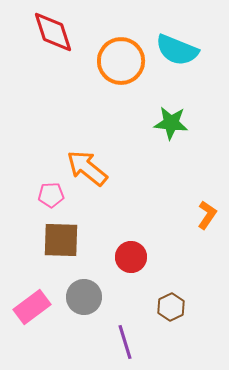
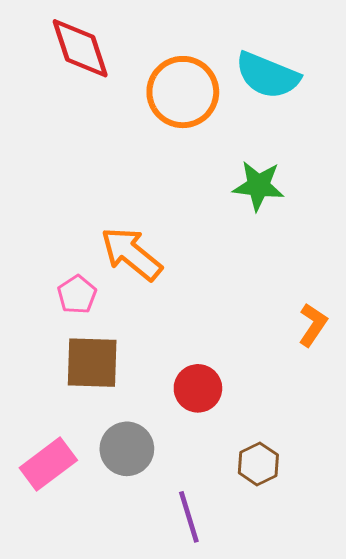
pink pentagon: (51, 195) -> (77, 295), turned -30

